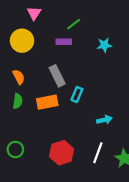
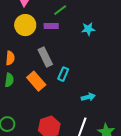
yellow circle: (22, 41) -> (25, 25), moved
orange semicircle: (19, 77) -> (10, 58), turned 32
orange rectangle: (47, 102) -> (36, 81), turned 60

